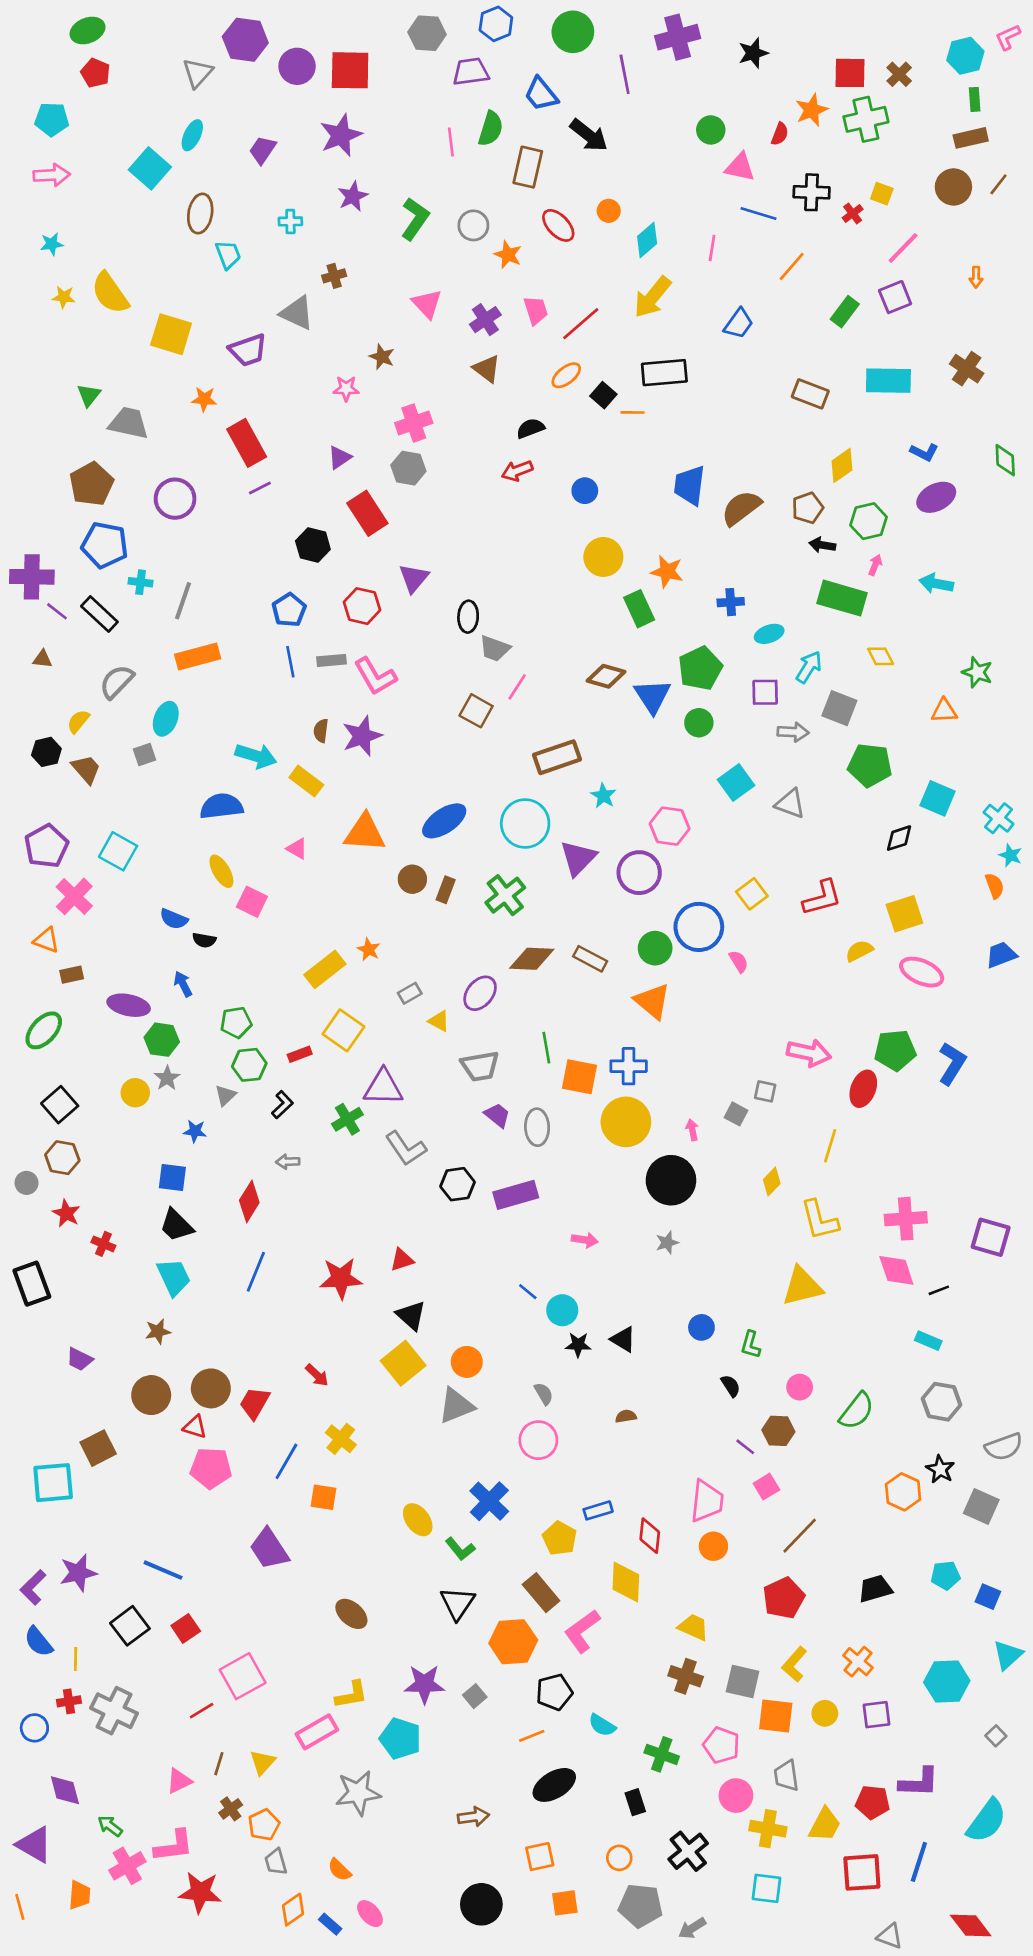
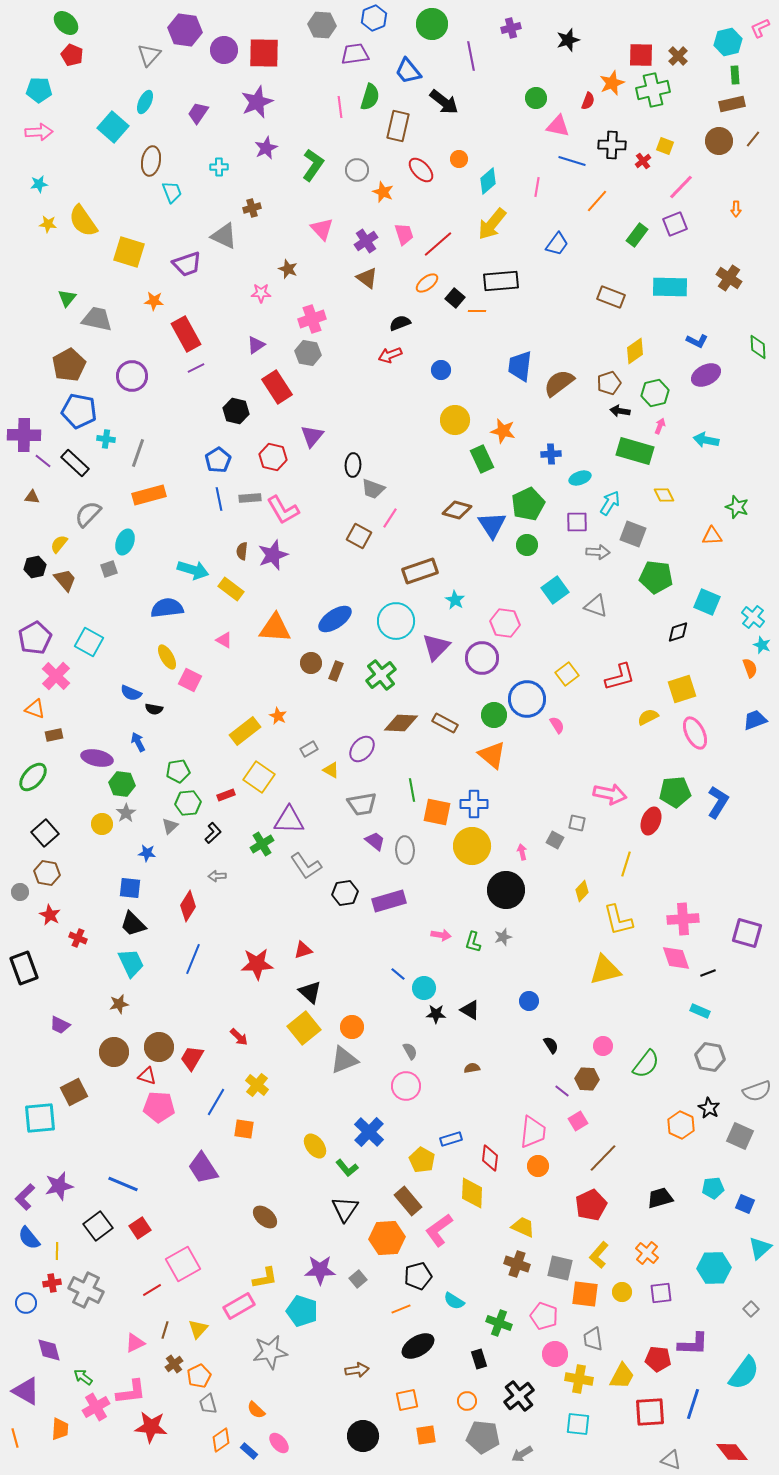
green ellipse: (88, 31) -> (66, 23), turned 65
purple cross: (678, 37) -> (511, 28), size x0.6
pink ellipse: (922, 972) -> (695, 733), turned 40
green L-shape: (751, 1345) -> (473, 942), moved

